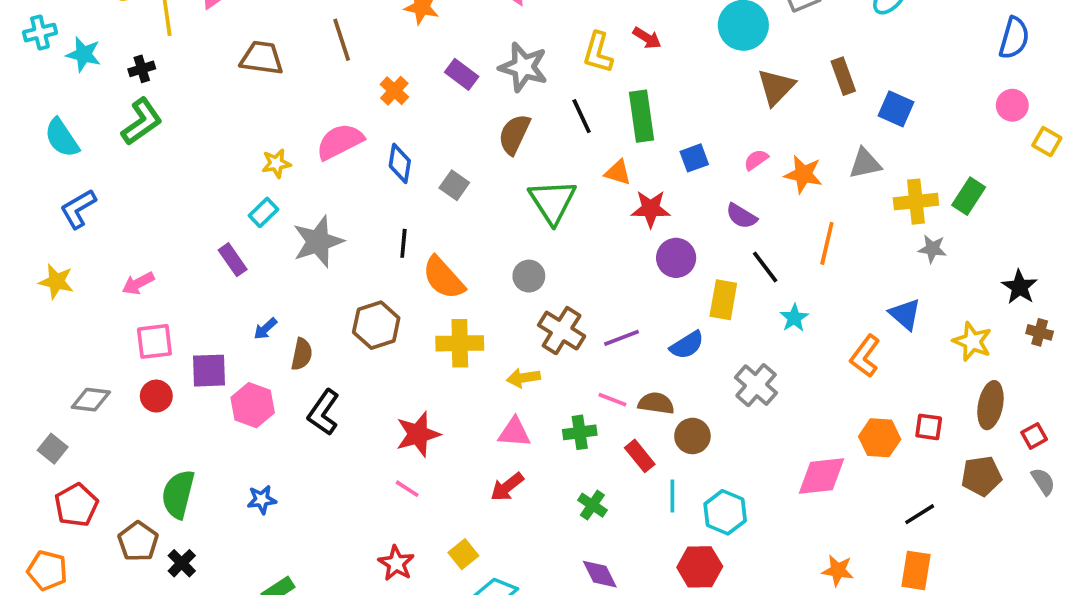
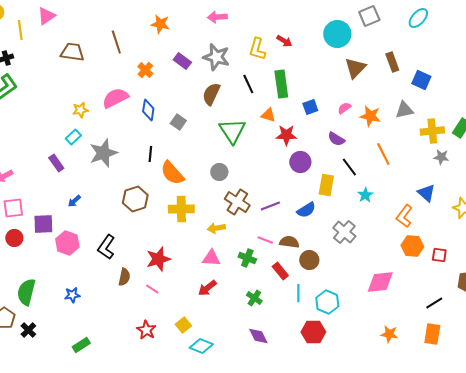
orange line: (827, 243) -> (383, 154), turned -40
brown semicircle: (302, 354) -> (124, 277), moved
green cross: (580, 432) -> (247, 258), turned 30
orange hexagon: (880, 438) -> (412, 246), moved

